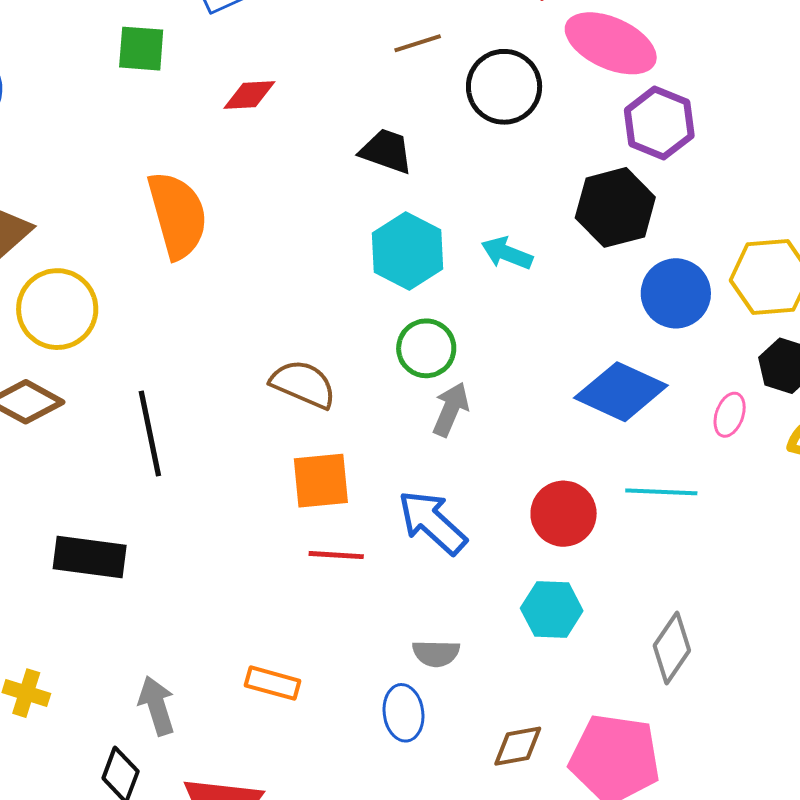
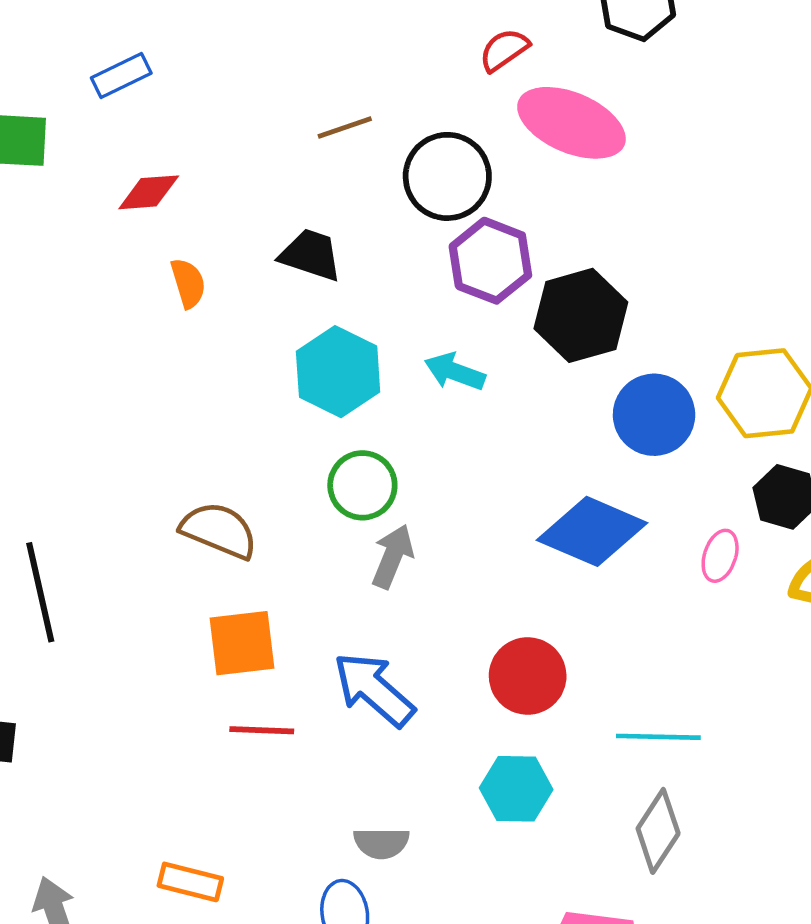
purple hexagon: (659, 123) -> (490, 261), moved
orange semicircle: (178, 215) -> (188, 283), moved, size x0.5
cyan line: (661, 492) -> (658, 737), moved

